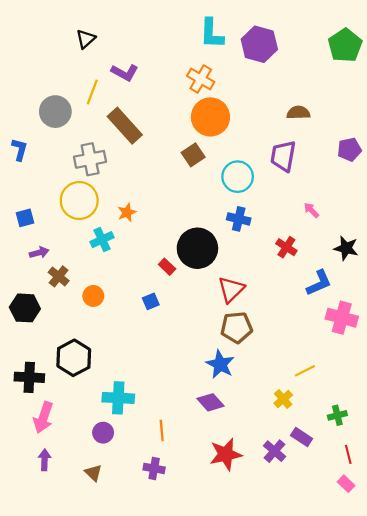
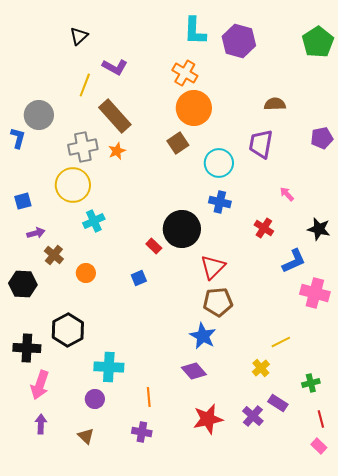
gray circle: (55, 112) -> (39, 115), moved
orange star: (127, 212) -> (117, 151), moved

